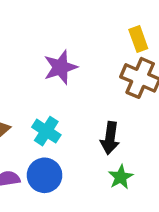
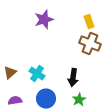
purple star: (60, 67) -> (44, 20), moved
blue circle: (45, 175) -> (46, 99), moved

